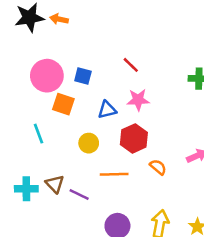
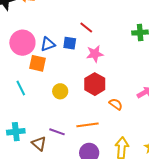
blue square: (83, 76) -> (70, 43), moved
blue triangle: (107, 110) -> (48, 44), moved
orange line: (114, 174) -> (87, 125), moved
brown triangle: (55, 184) -> (39, 144), moved

